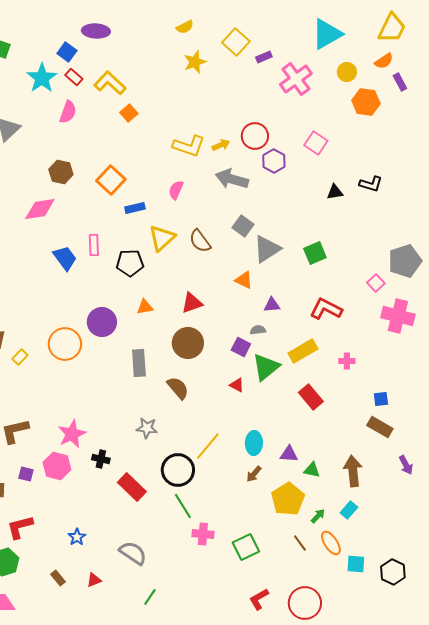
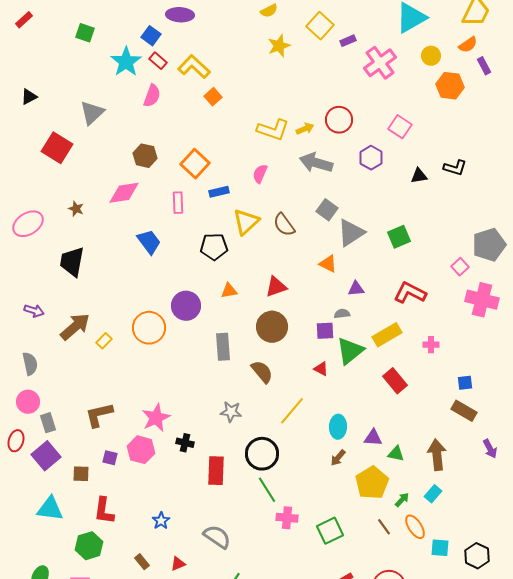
purple hexagon: (274, 161) -> (371, 158), moved
pink rectangle: (94, 245) -> (178, 203), moved
purple square: (241, 347) -> (325, 331), turned -30
yellow line: (208, 446) -> (292, 411), moved
red rectangle: (132, 487) -> (216, 471), turned 48
red L-shape: (20, 527) -> (104, 511), turned -68

